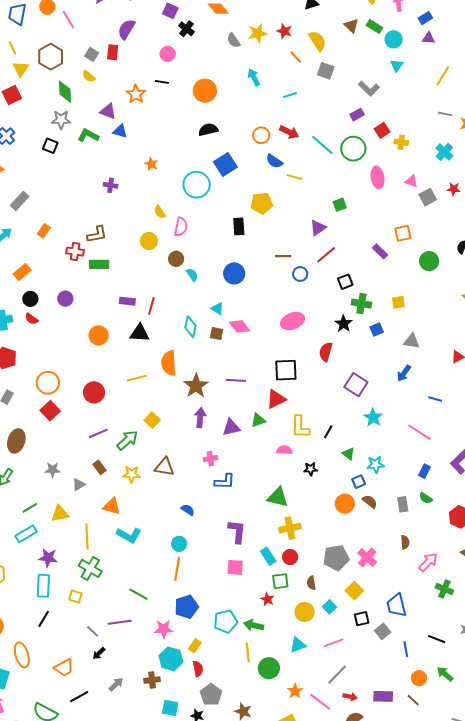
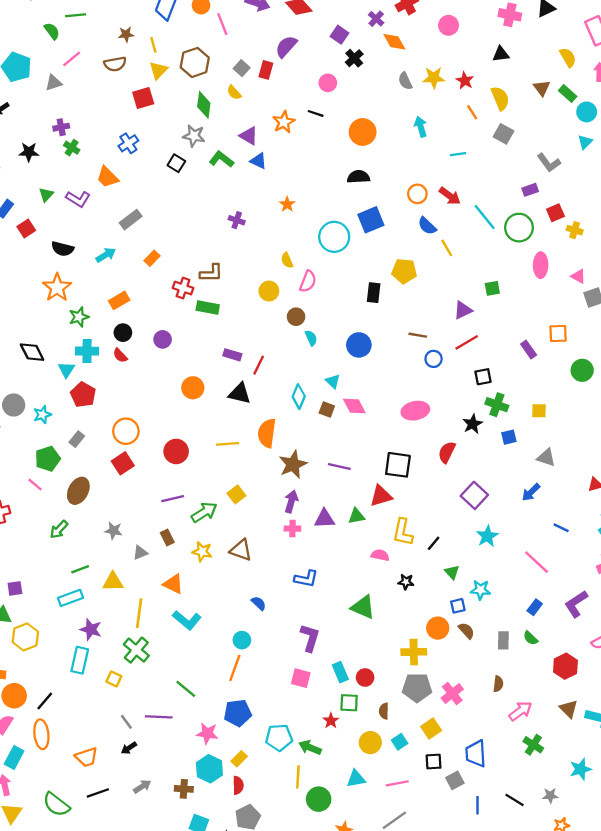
yellow line: (295, 177) -> (447, 248), turned 35
pink cross: (210, 459) -> (292, 529), moved
yellow cross: (290, 528) -> (414, 652), moved
black line: (44, 619) -> (45, 701), moved

